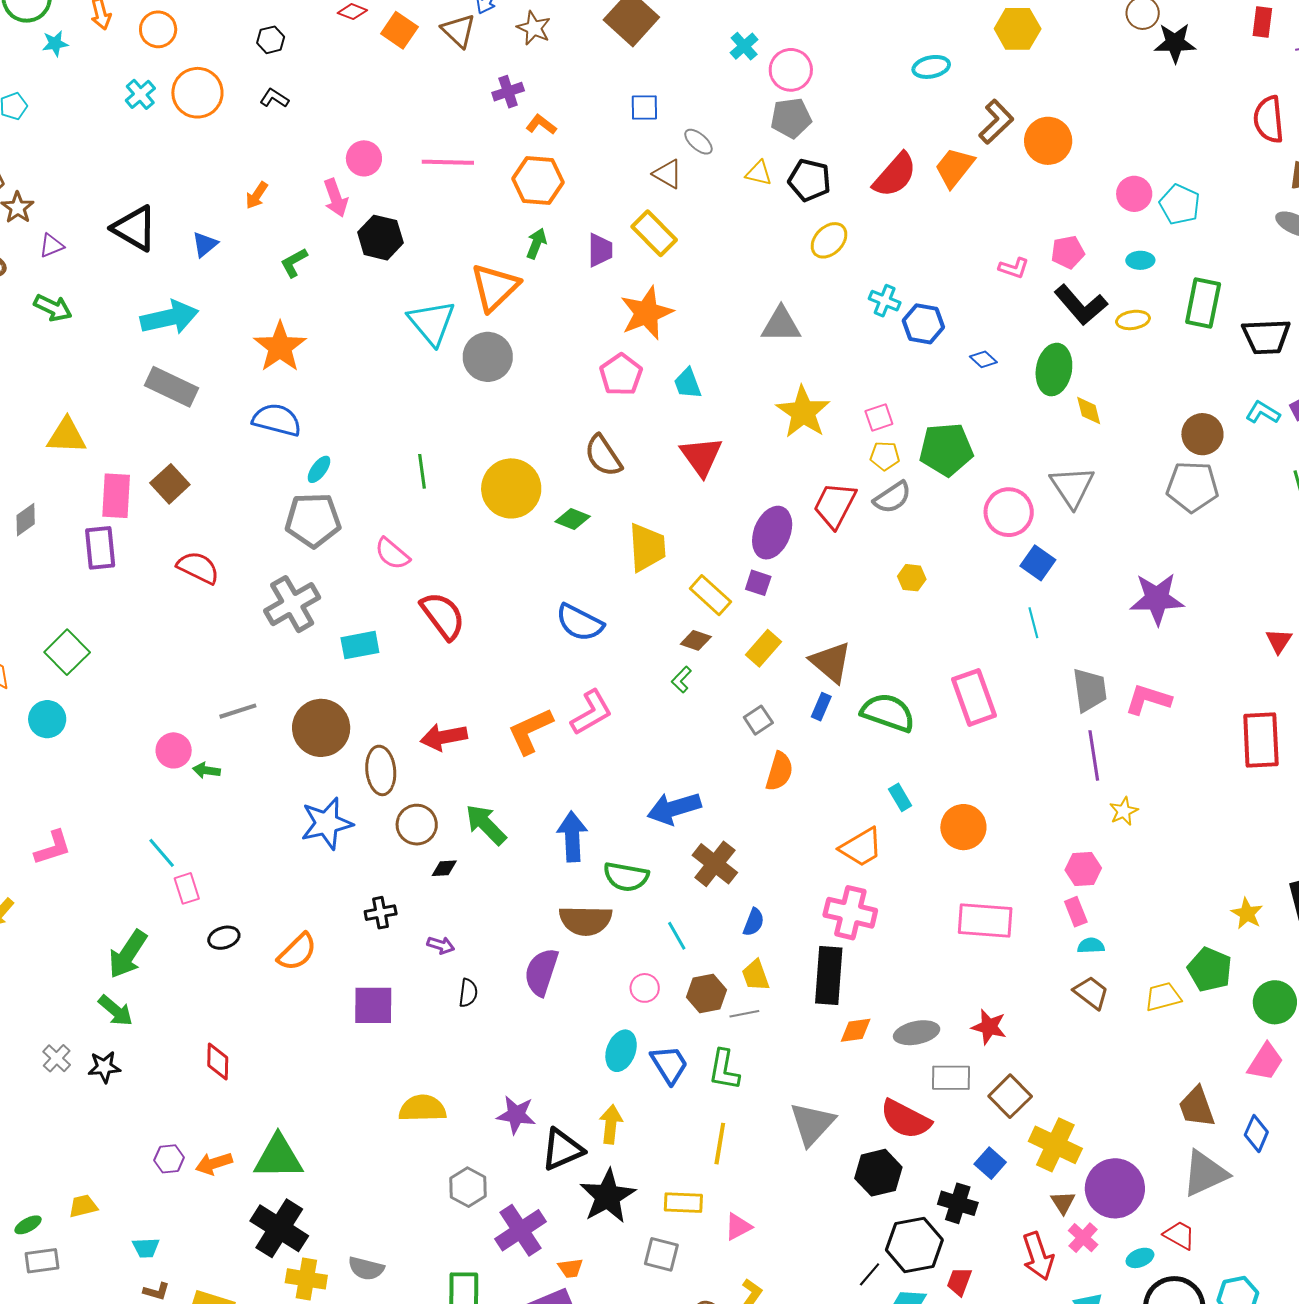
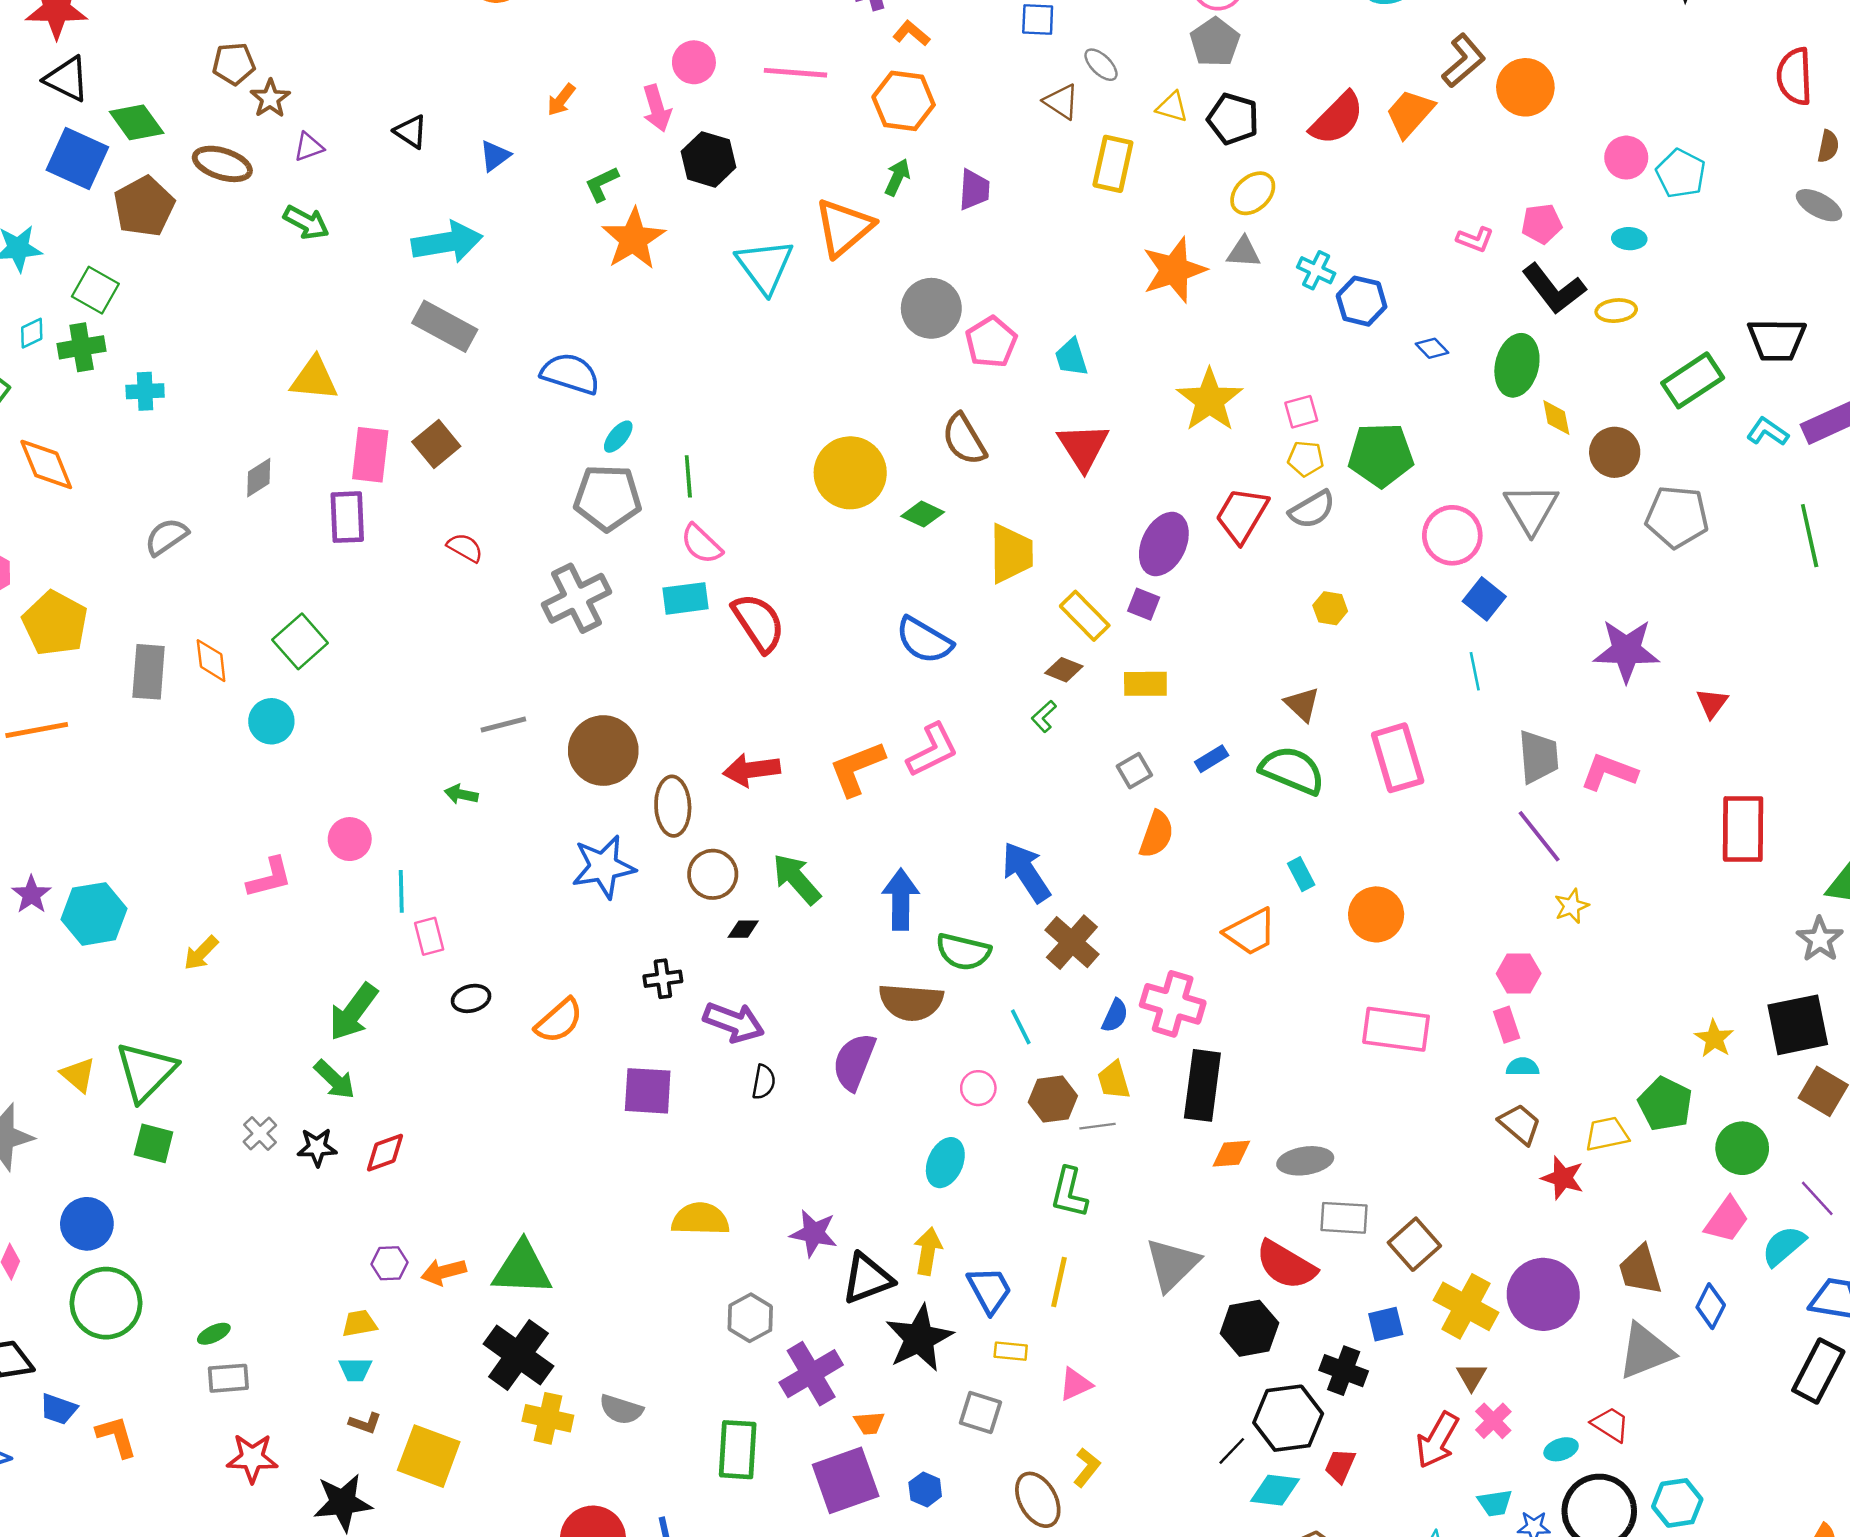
gray pentagon: (791, 118) -> (1215, 42), turned -30
black triangle: (135, 228) -> (411, 132), size x0.6
yellow rectangle: (654, 233) -> (1113, 164), moved, turned 54
green rectangle: (1203, 303) -> (1693, 380), moved, turned 42
orange star: (647, 313) -> (1174, 270), moved
gray triangle: (781, 325) -> (1244, 252), moved, size x0.7
orange star: (280, 347) -> (633, 239), moved
gray circle: (488, 357) -> (931, 308), moved
brown circle: (1202, 434) -> (1615, 452), moved
green line: (422, 471) -> (688, 476), moved
red semicircle: (198, 568) -> (465, 548), size x0.7
red triangle: (1279, 641) -> (1712, 703), moved
cyan rectangle: (360, 645) -> (685, 598), moved
yellow rectangle: (763, 648) -> (1145, 684), turned 45
brown triangle: (831, 662) -> (1302, 704), moved, size x0.7
blue rectangle: (821, 707) -> (1212, 759), turned 32
pink circle: (174, 750) -> (350, 839), moved
purple line: (1094, 755) -> (1539, 836), turned -33
blue arrow: (674, 808) -> (1026, 872), turned 70
cyan line: (162, 853) -> (401, 891), turned 36
pink cross: (850, 913) -> (1173, 1004), moved
purple arrow: (441, 945) -> (734, 1022), size x1.8
red star: (989, 1027) -> (1563, 1178), moved
red diamond: (218, 1062) -> (385, 1153), moved, turned 66
blue trapezoid: (669, 1065) -> (990, 1290), moved
blue square: (990, 1163) -> (1386, 1324), turned 32
purple circle: (1115, 1188) -> (1543, 1294), moved
yellow rectangle: (683, 1203) -> (1011, 1351), size x0.7
yellow trapezoid: (83, 1206) -> (359, 1323), moved
red arrow: (1038, 1256) -> (1437, 1440), turned 45

